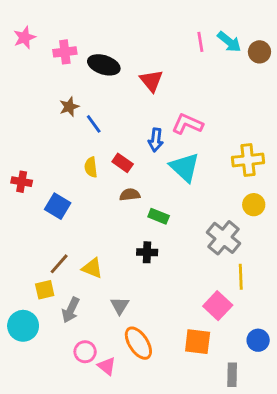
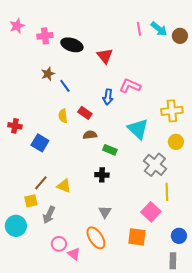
cyan triangle: (185, 167) -> (138, 129), moved
gray triangle: (120, 306) -> (105, 212), moved
gray rectangle: (232, 375) -> (173, 261), moved

